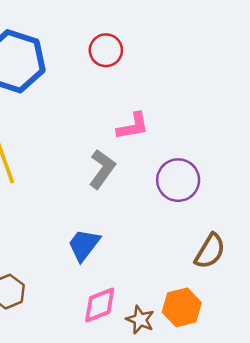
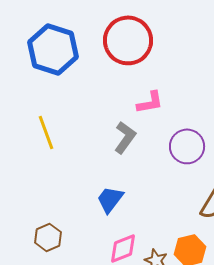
red circle: (106, 50) -> (128, 40), size x1.8

